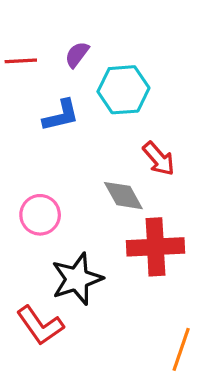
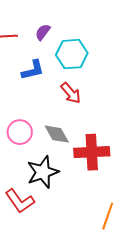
red arrow: (159, 159) -> (71, 93), moved
gray diamond: (123, 196) -> (57, 134), moved

